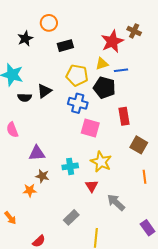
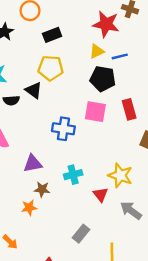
red star: (112, 41) -> (106, 24), turned -30
yellow pentagon: (77, 75) -> (51, 68), moved
black triangle: (44, 91) -> (34, 90), turned -42
blue cross: (78, 103) -> (63, 129), moved
pink square: (90, 128) -> (95, 112), moved
yellow star: (101, 162) -> (120, 175), moved

